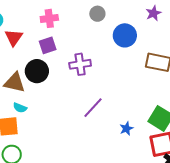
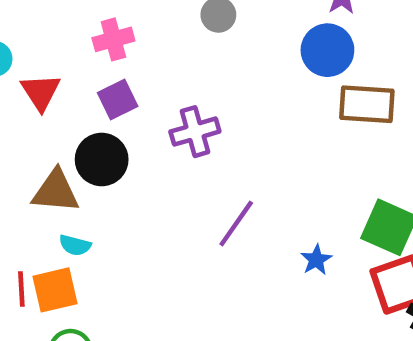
blue circle: (125, 35) -> (327, 50), moved

